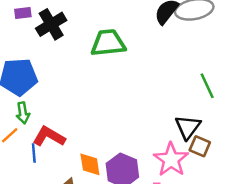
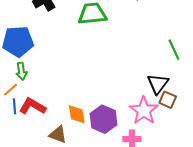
red L-shape: (49, 137) -> (33, 106), moved
blue line: (34, 153) -> (14, 106), moved

